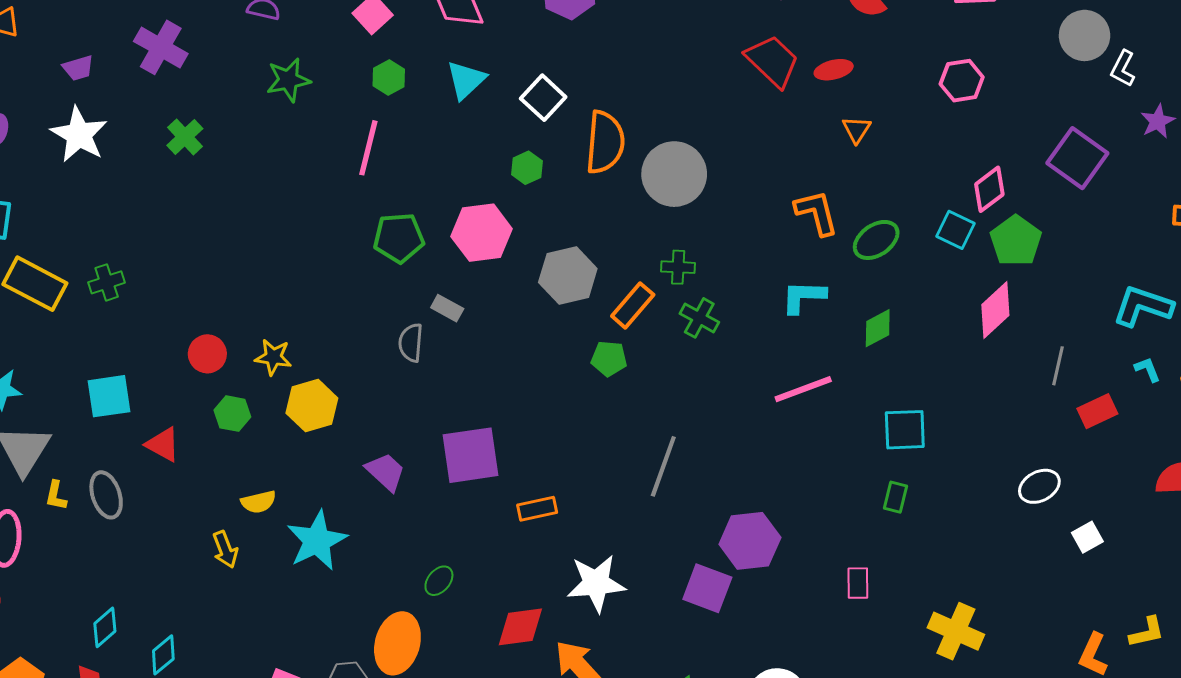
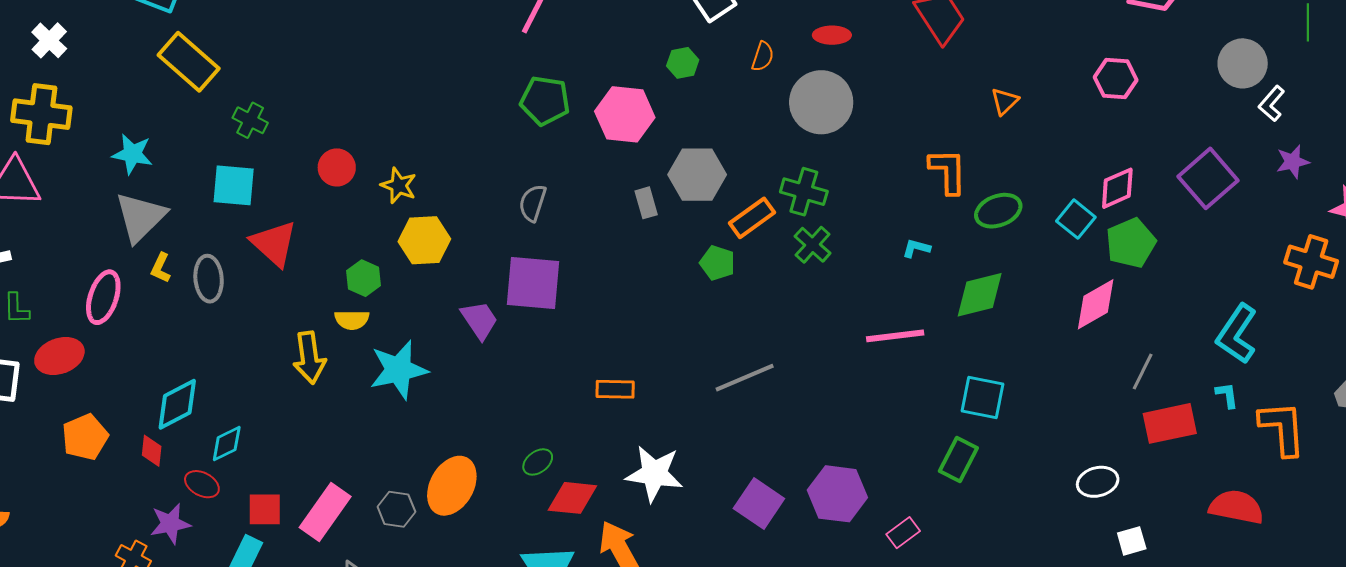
red ellipse: (834, 70) -> (832, 35), moved
orange semicircle: (605, 142) -> (763, 56), size x0.5
green cross: (678, 267) -> (804, 192), size x1.4
green cross: (107, 282) -> (250, 120), moved, turned 32
cyan L-shape: (803, 297) -> (916, 248), size x0.6
cyan L-shape: (1143, 306) -> (1237, 334), turned -88
gray rectangle: (447, 308) -> (646, 203), moved, turned 32
green diamond: (878, 328) -> (980, 295), size x1.4
red rectangle: (1097, 411) -> (1170, 423), size x1.4
green hexagon: (232, 414) -> (364, 278), moved
red triangle: (163, 444) -> (274, 244), size x1.4
purple square: (471, 455) -> (533, 283), moved
gray line: (663, 466) -> (745, 378), turned 34
green rectangle: (895, 497) -> (958, 459), size x1.4
purple hexagon: (750, 541) -> (837, 494), moved
yellow arrow: (225, 550) -> (309, 358), size x1.4
green ellipse: (439, 581) -> (538, 462), moved
pink rectangle: (858, 583) -> (903, 533), turned 40
cyan diamond: (105, 627) -> (177, 404), size x1.4

